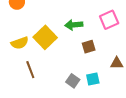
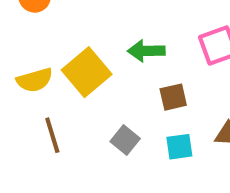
cyan square: (93, 79) -> (179, 147), moved
gray square: (73, 81) -> (125, 140), moved

